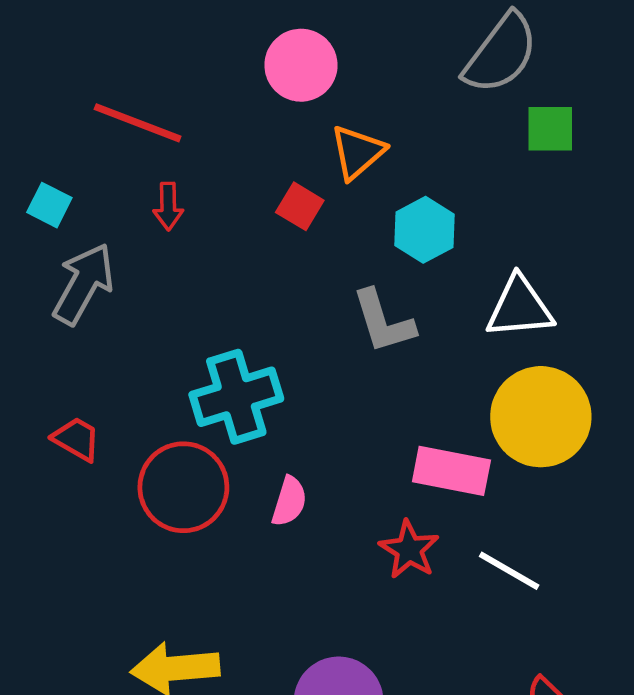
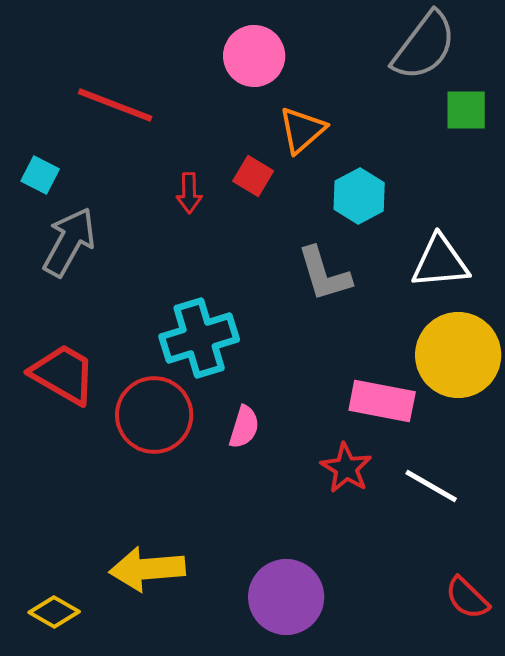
red arrow: (168, 206) -> (189, 193), moved
red trapezoid: (76, 439) -> (63, 374), size x1.6

